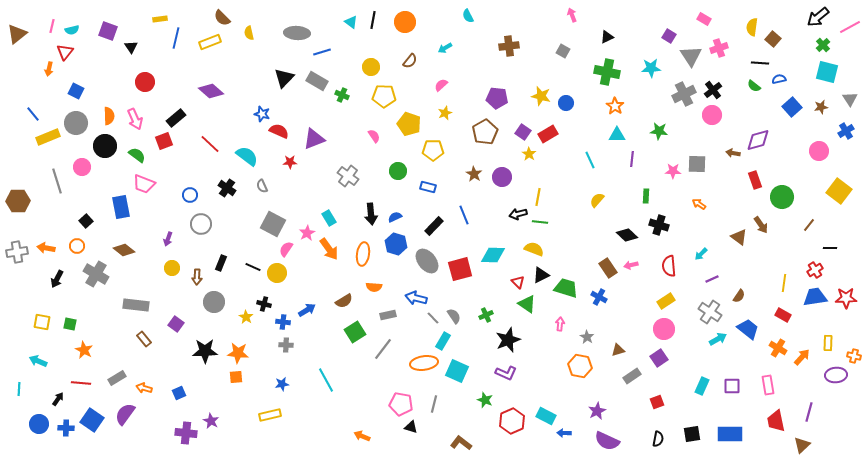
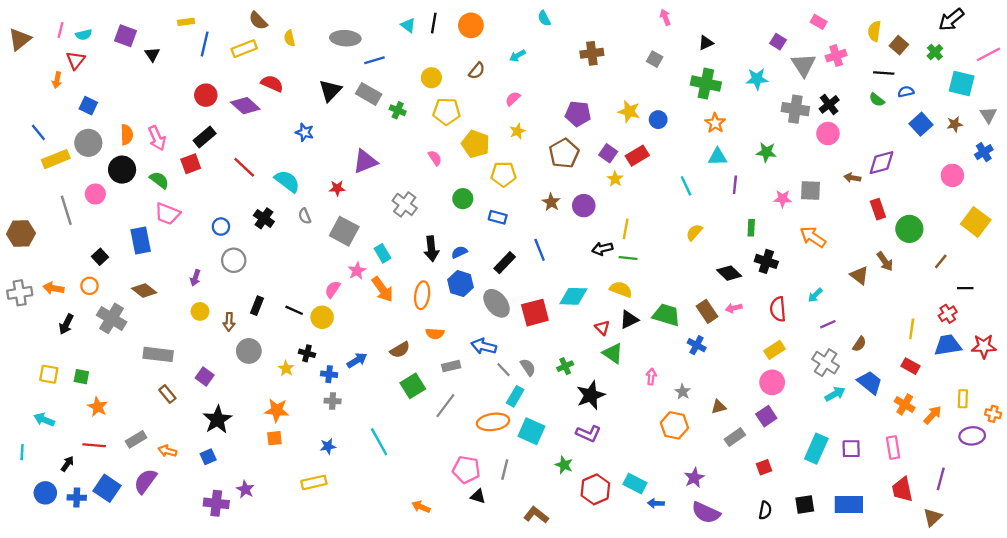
pink line: (850, 27) -> (988, 54), moved
green cross: (823, 45) -> (935, 52), moved
red circle: (145, 82) -> (206, 95), moved
gray cross: (684, 94) -> (795, 109), turned 35
red semicircle: (279, 131) -> (272, 84), moved
orange arrow: (699, 204) -> (813, 237), size x1.6
gray square: (273, 224) -> (344, 231), moved
green trapezoid: (566, 288) -> (666, 315), moved
black star: (205, 351) -> (217, 420), moved, turned -30
cyan rectangle: (702, 386) -> (816, 449), size x1.4

